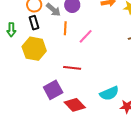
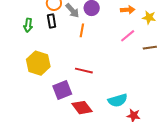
pink line: (86, 36) -> (128, 36), moved
yellow hexagon: (34, 49) -> (38, 63), moved

